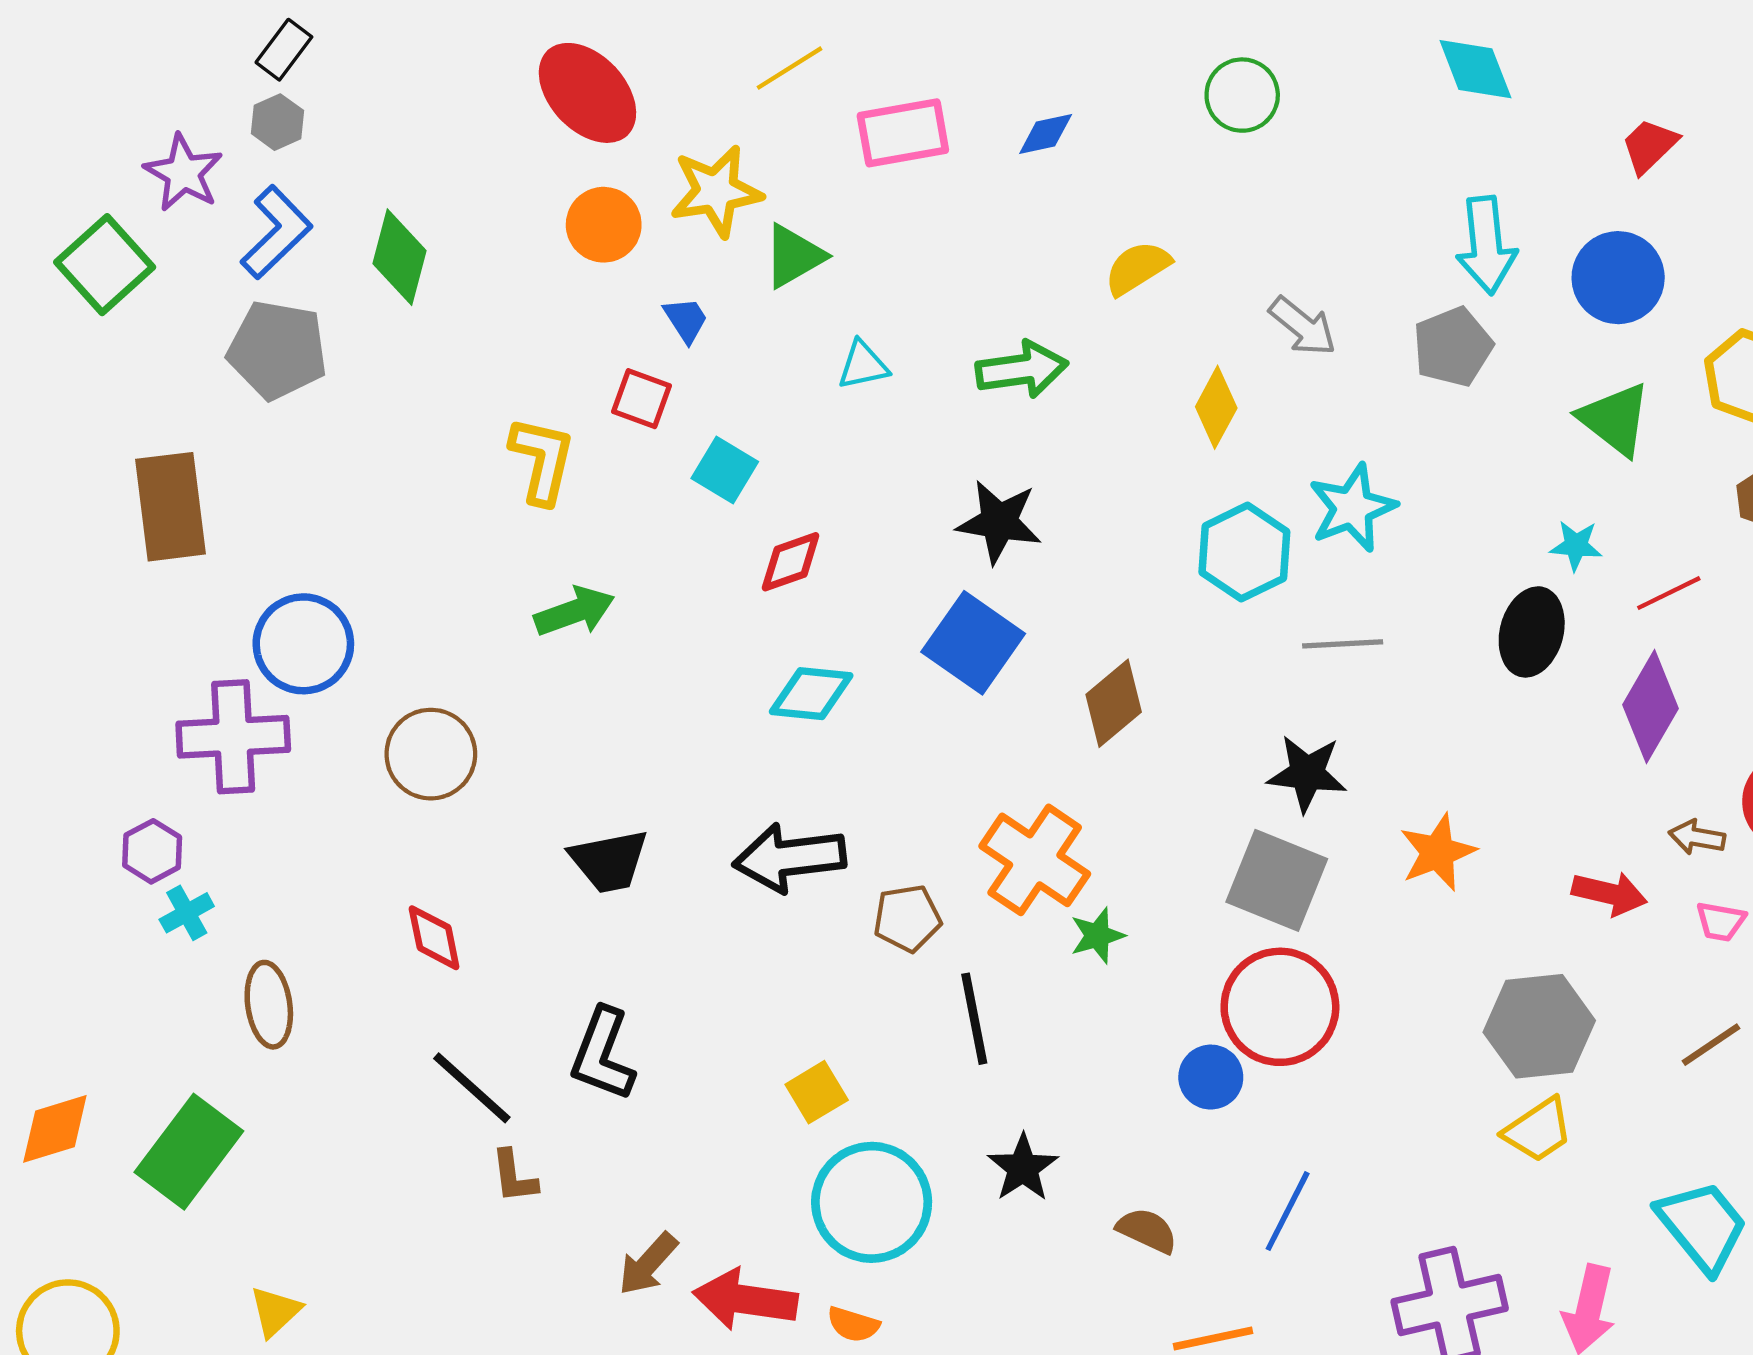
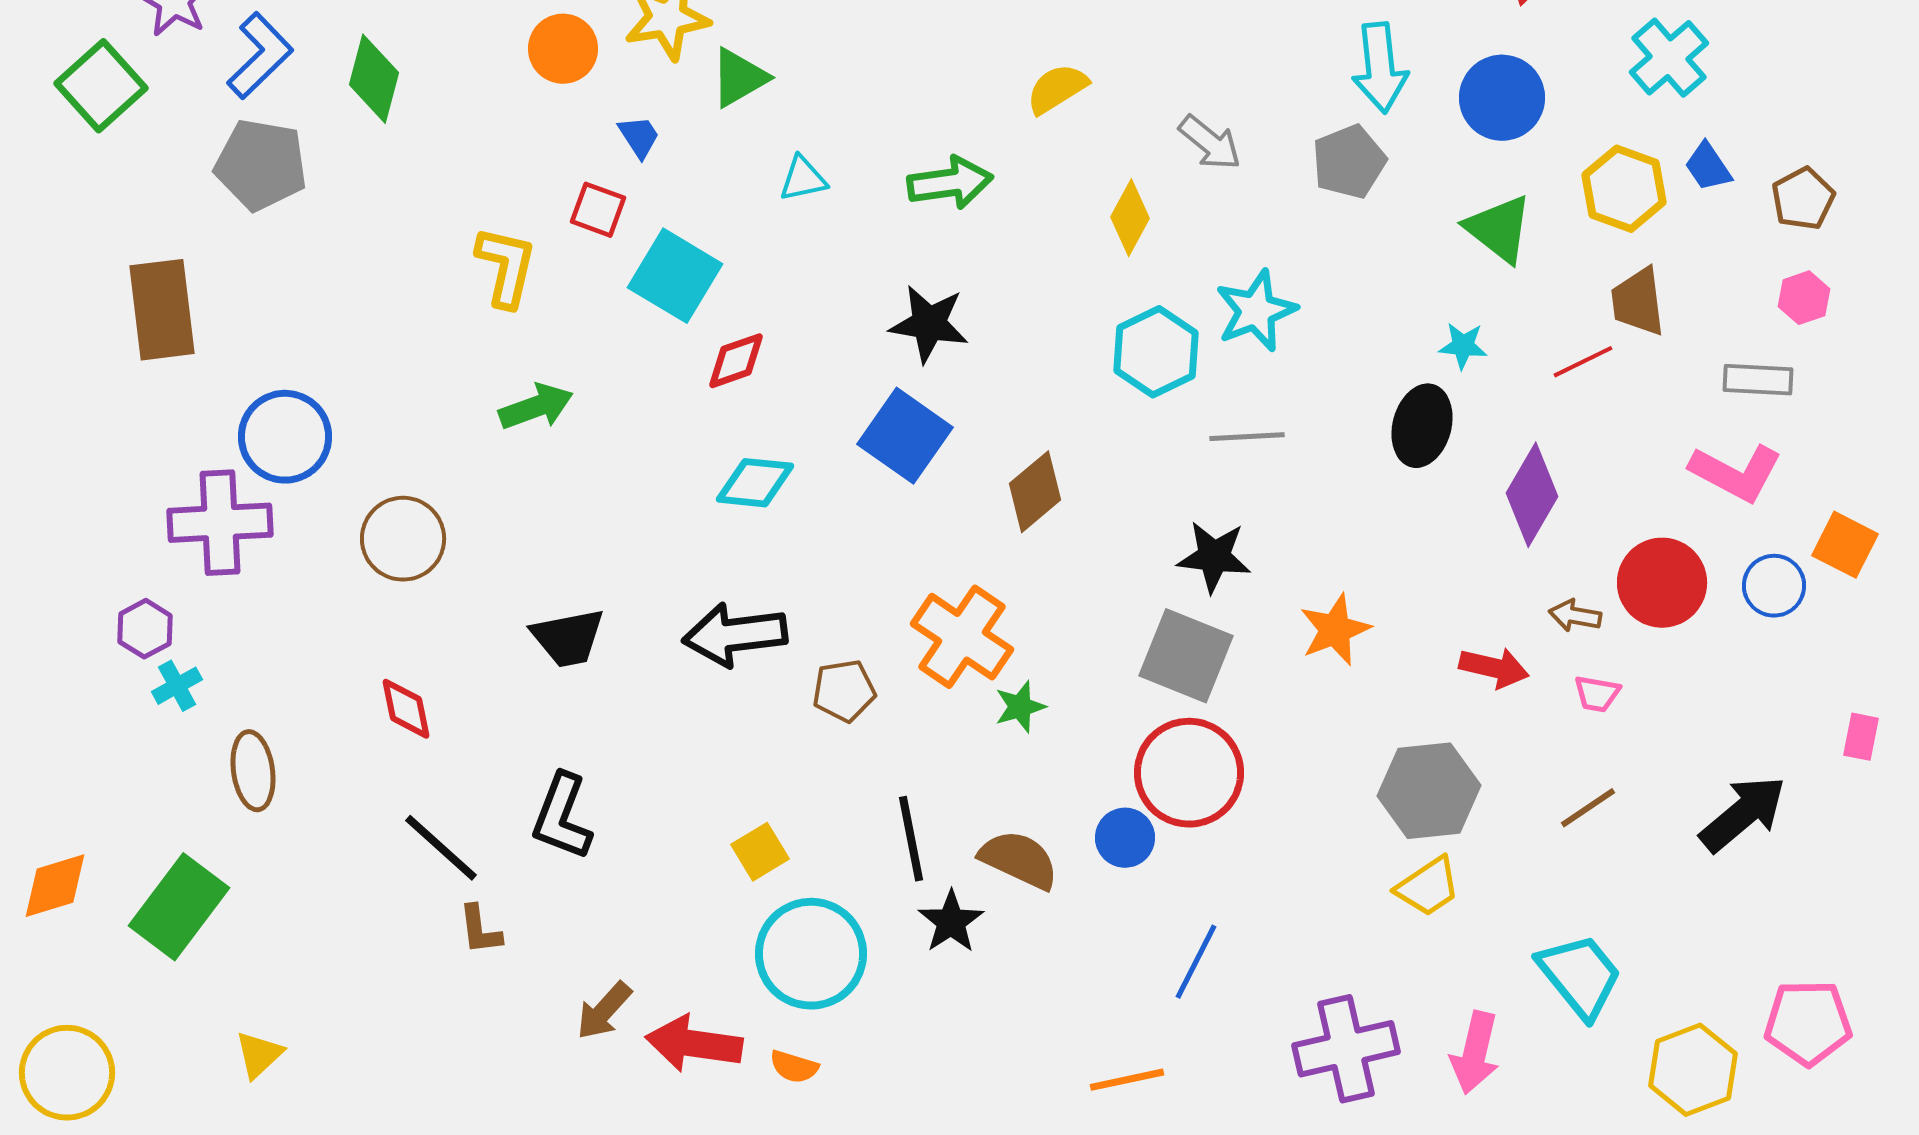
cyan square: (725, 470) -> (675, 276), size x1.5
red line: (1669, 593) -> (1583, 362), moved
black line: (974, 1019) -> (911, 839), moved
brown semicircle: (1147, 1230) -> (1019, 860), moved, size x1.4

